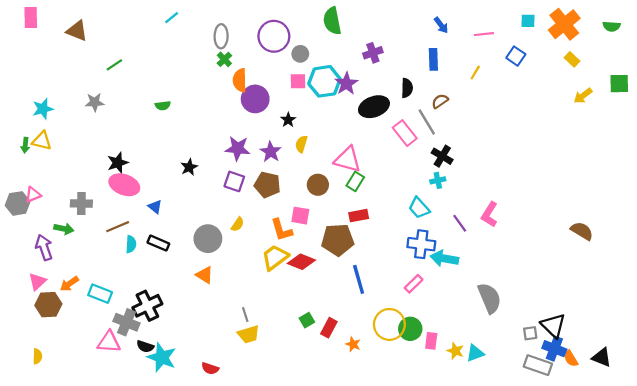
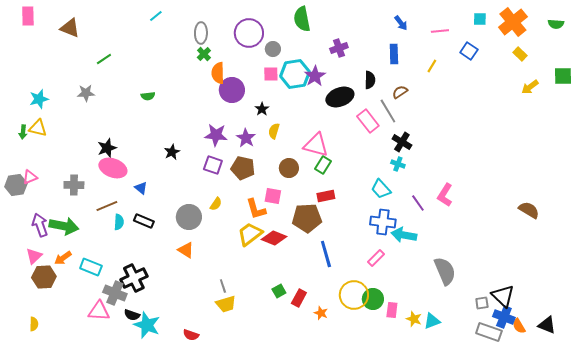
cyan cross: (438, 180) -> (398, 164), turned 32
green arrow: (64, 229) -> (64, 226), moved, size x1.6

